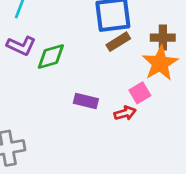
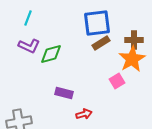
purple rectangle: (86, 101) -> (64, 93), moved
red arrow: (125, 113) -> (84, 114), moved

